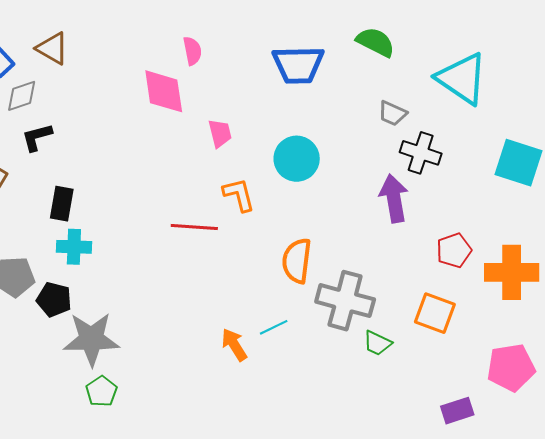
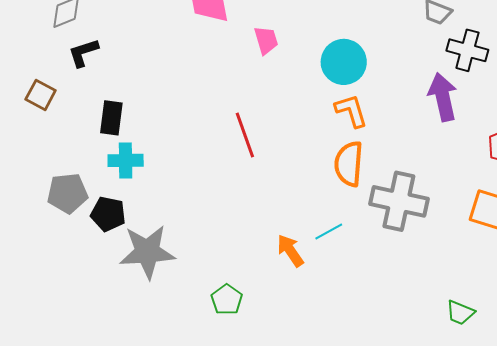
orange L-shape: (239, 195) -> (351, 111), moved
red line: (194, 227) -> (245, 135), turned 69
green trapezoid: (377, 343) -> (460, 313), moved
green pentagon: (101, 391) -> (227, 300), moved

